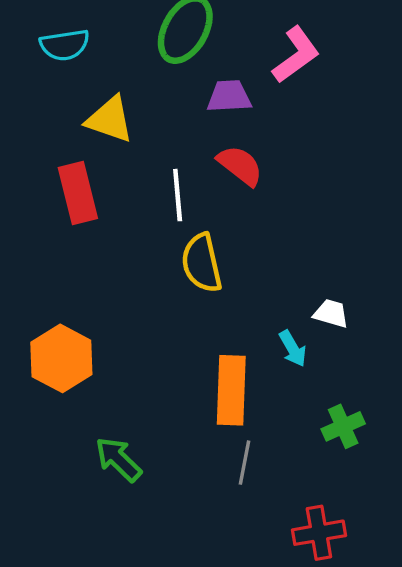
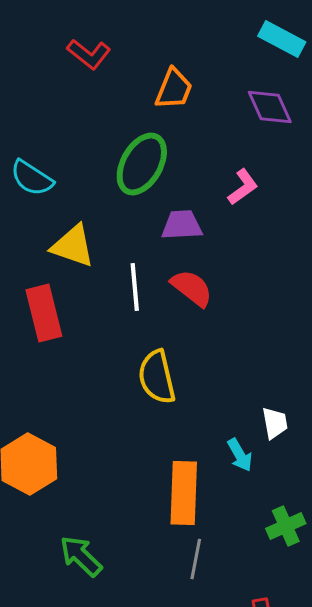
cyan semicircle: (65, 45) -> (32, 178), turned 42
pink L-shape: (296, 55) -> (243, 187), size x0.7
white line: (178, 195) -> (135, 287), moved
white trapezoid: (331, 313) -> (275, 423), turned 64

